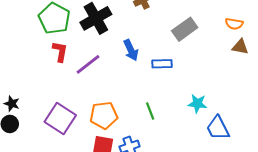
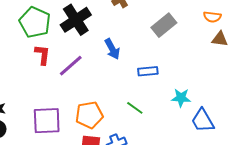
blue rectangle: (162, 64) -> (148, 71), moved
green line: (150, 111) -> (135, 108), turned -30
purple square: (60, 118) -> (47, 121), turned -32

